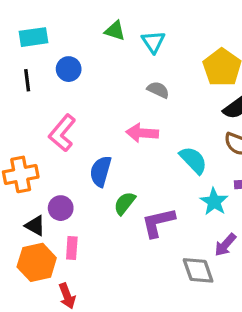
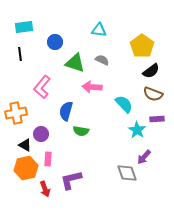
green triangle: (115, 31) -> (75, 63), moved, size x1.5
cyan triangle: (153, 42) -> (99, 30), turned -49
blue circle: (69, 69) -> (55, 42), moved
green semicircle: (125, 203) -> (81, 131), turned -119
purple L-shape: (158, 222) -> (71, 180), moved

